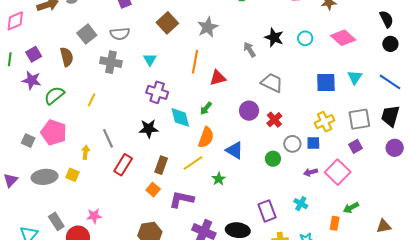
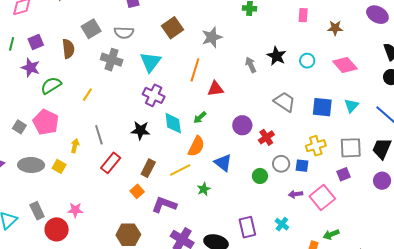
cyan triangle: (150, 60) -> (150, 62), size x1.6
gray trapezoid: (272, 83) -> (285, 102), moved

